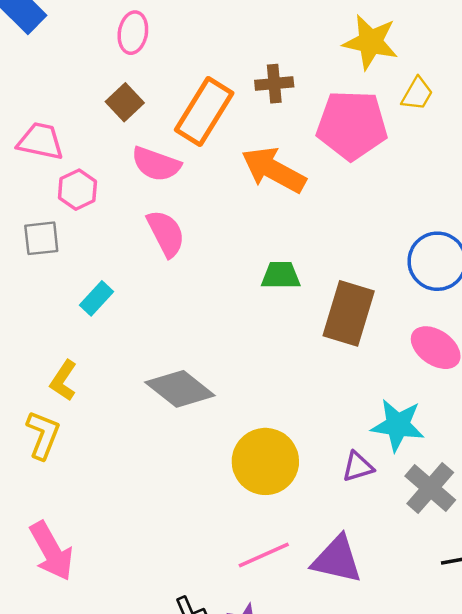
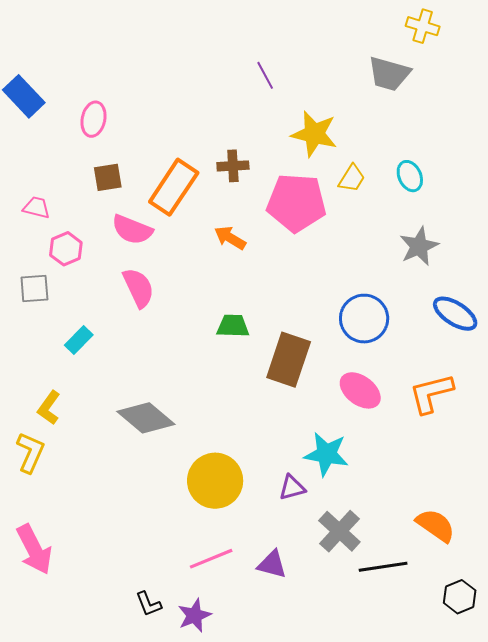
pink ellipse: (133, 33) -> (93, 119), moved
brown square: (125, 102) -> (108, 177), turned 32
pink trapezoid: (40, 141) -> (36, 207), size x0.7
orange arrow: (274, 170) -> (230, 238), size x0.6
gray cross: (430, 488) -> (339, 531), moved
purple triangle: (337, 559) -> (272, 564), size x0.7

